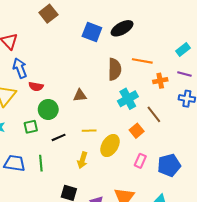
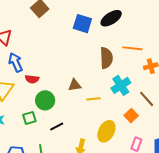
yellow line: (89, 131) -> (93, 99), moved

